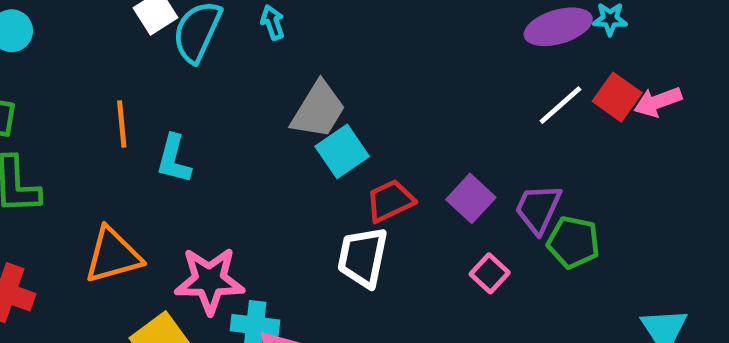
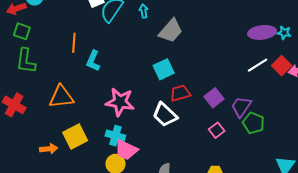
gray trapezoid: (318, 110) -> (171, 31), moved
white trapezoid: (363, 257) -> (165, 115), turned -68
pink star: (209, 281) -> (120, 102), moved

